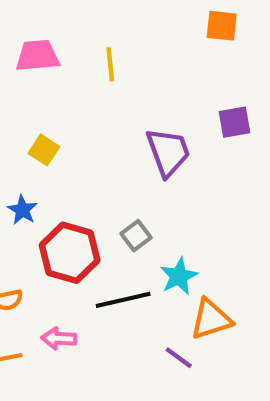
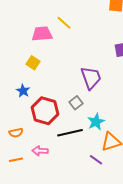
pink trapezoid: (37, 56) -> (42, 34), moved
yellow line: (110, 64) -> (64, 23), turned -42
purple trapezoid: (168, 152) -> (91, 78), moved

